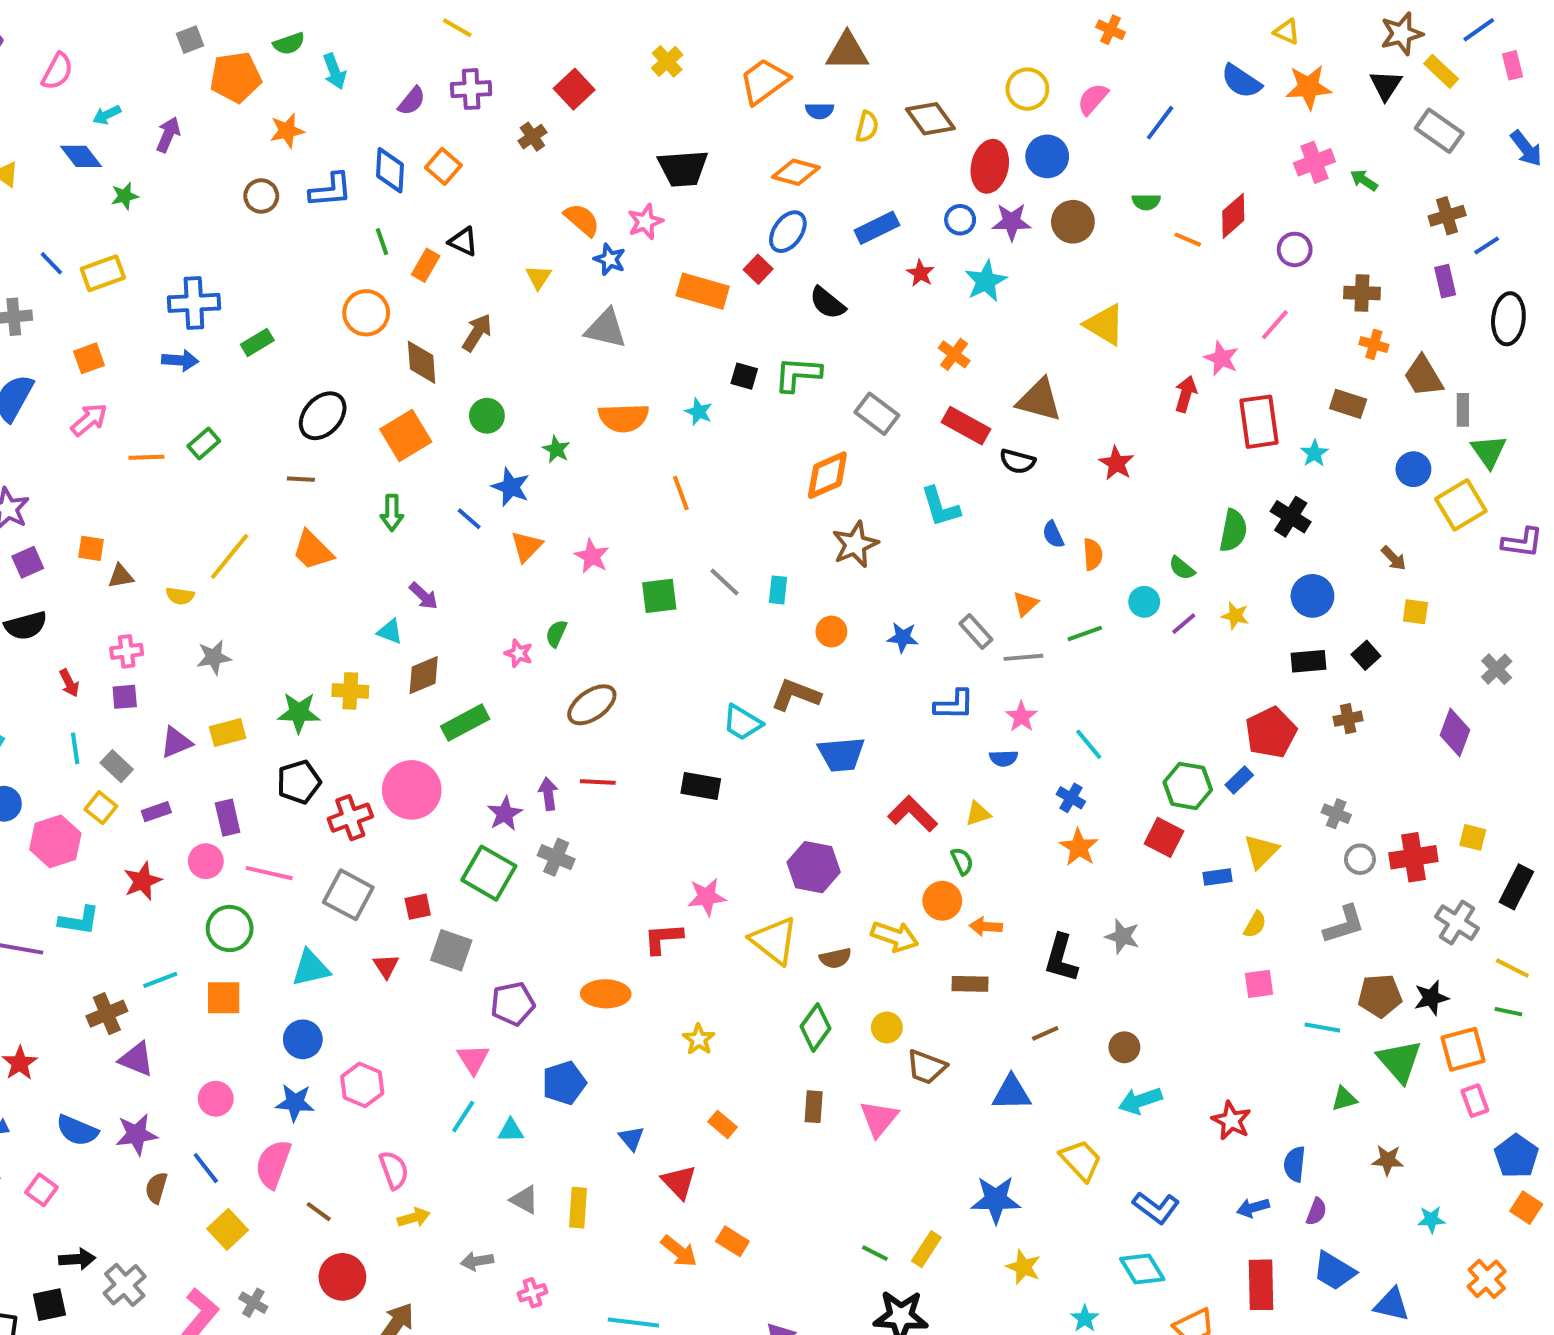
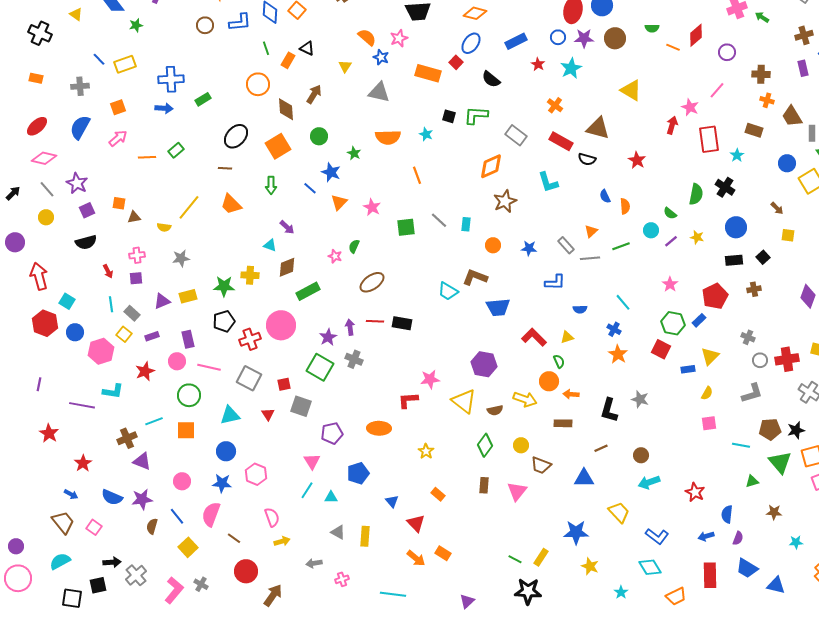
pink star: (1021, 717) -> (670, 284), moved
black rectangle: (701, 786) -> (402, 323), moved

